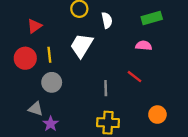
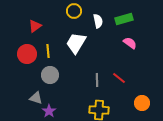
green rectangle: (152, 18) -> (124, 19), moved
pink semicircle: (144, 46) -> (130, 43), turned 32
red line: (134, 77) -> (119, 78), moved

